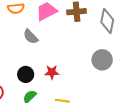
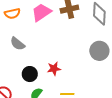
gray semicircle: (31, 37) -> (18, 44), moved

